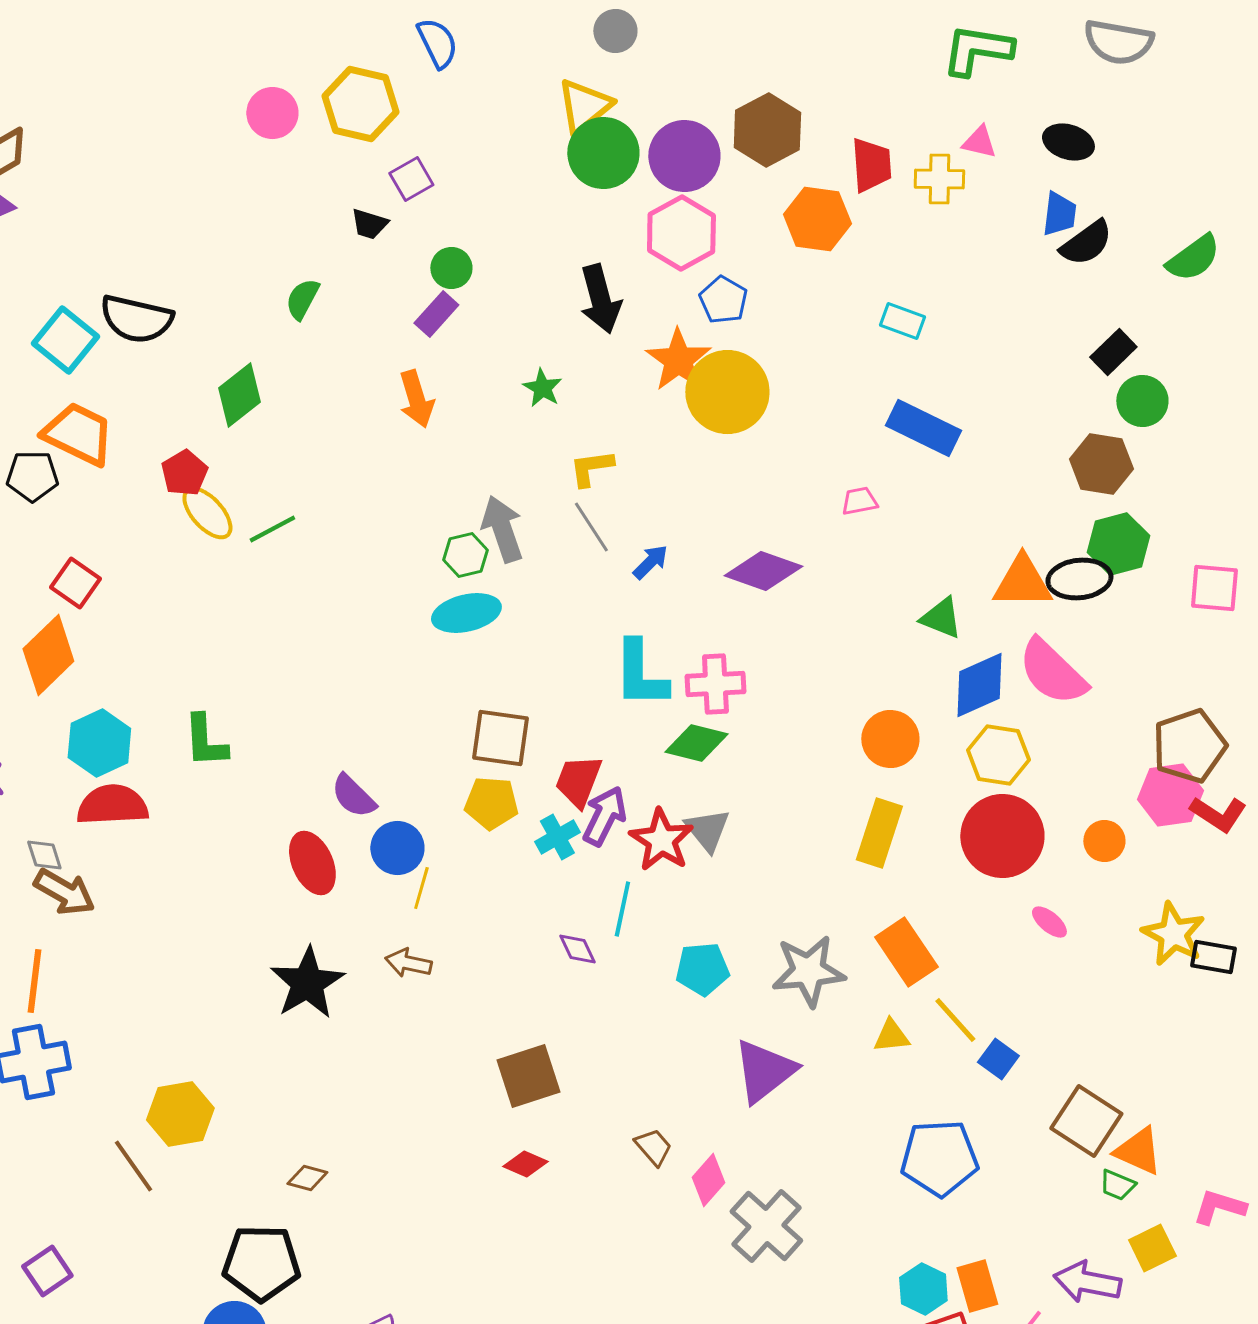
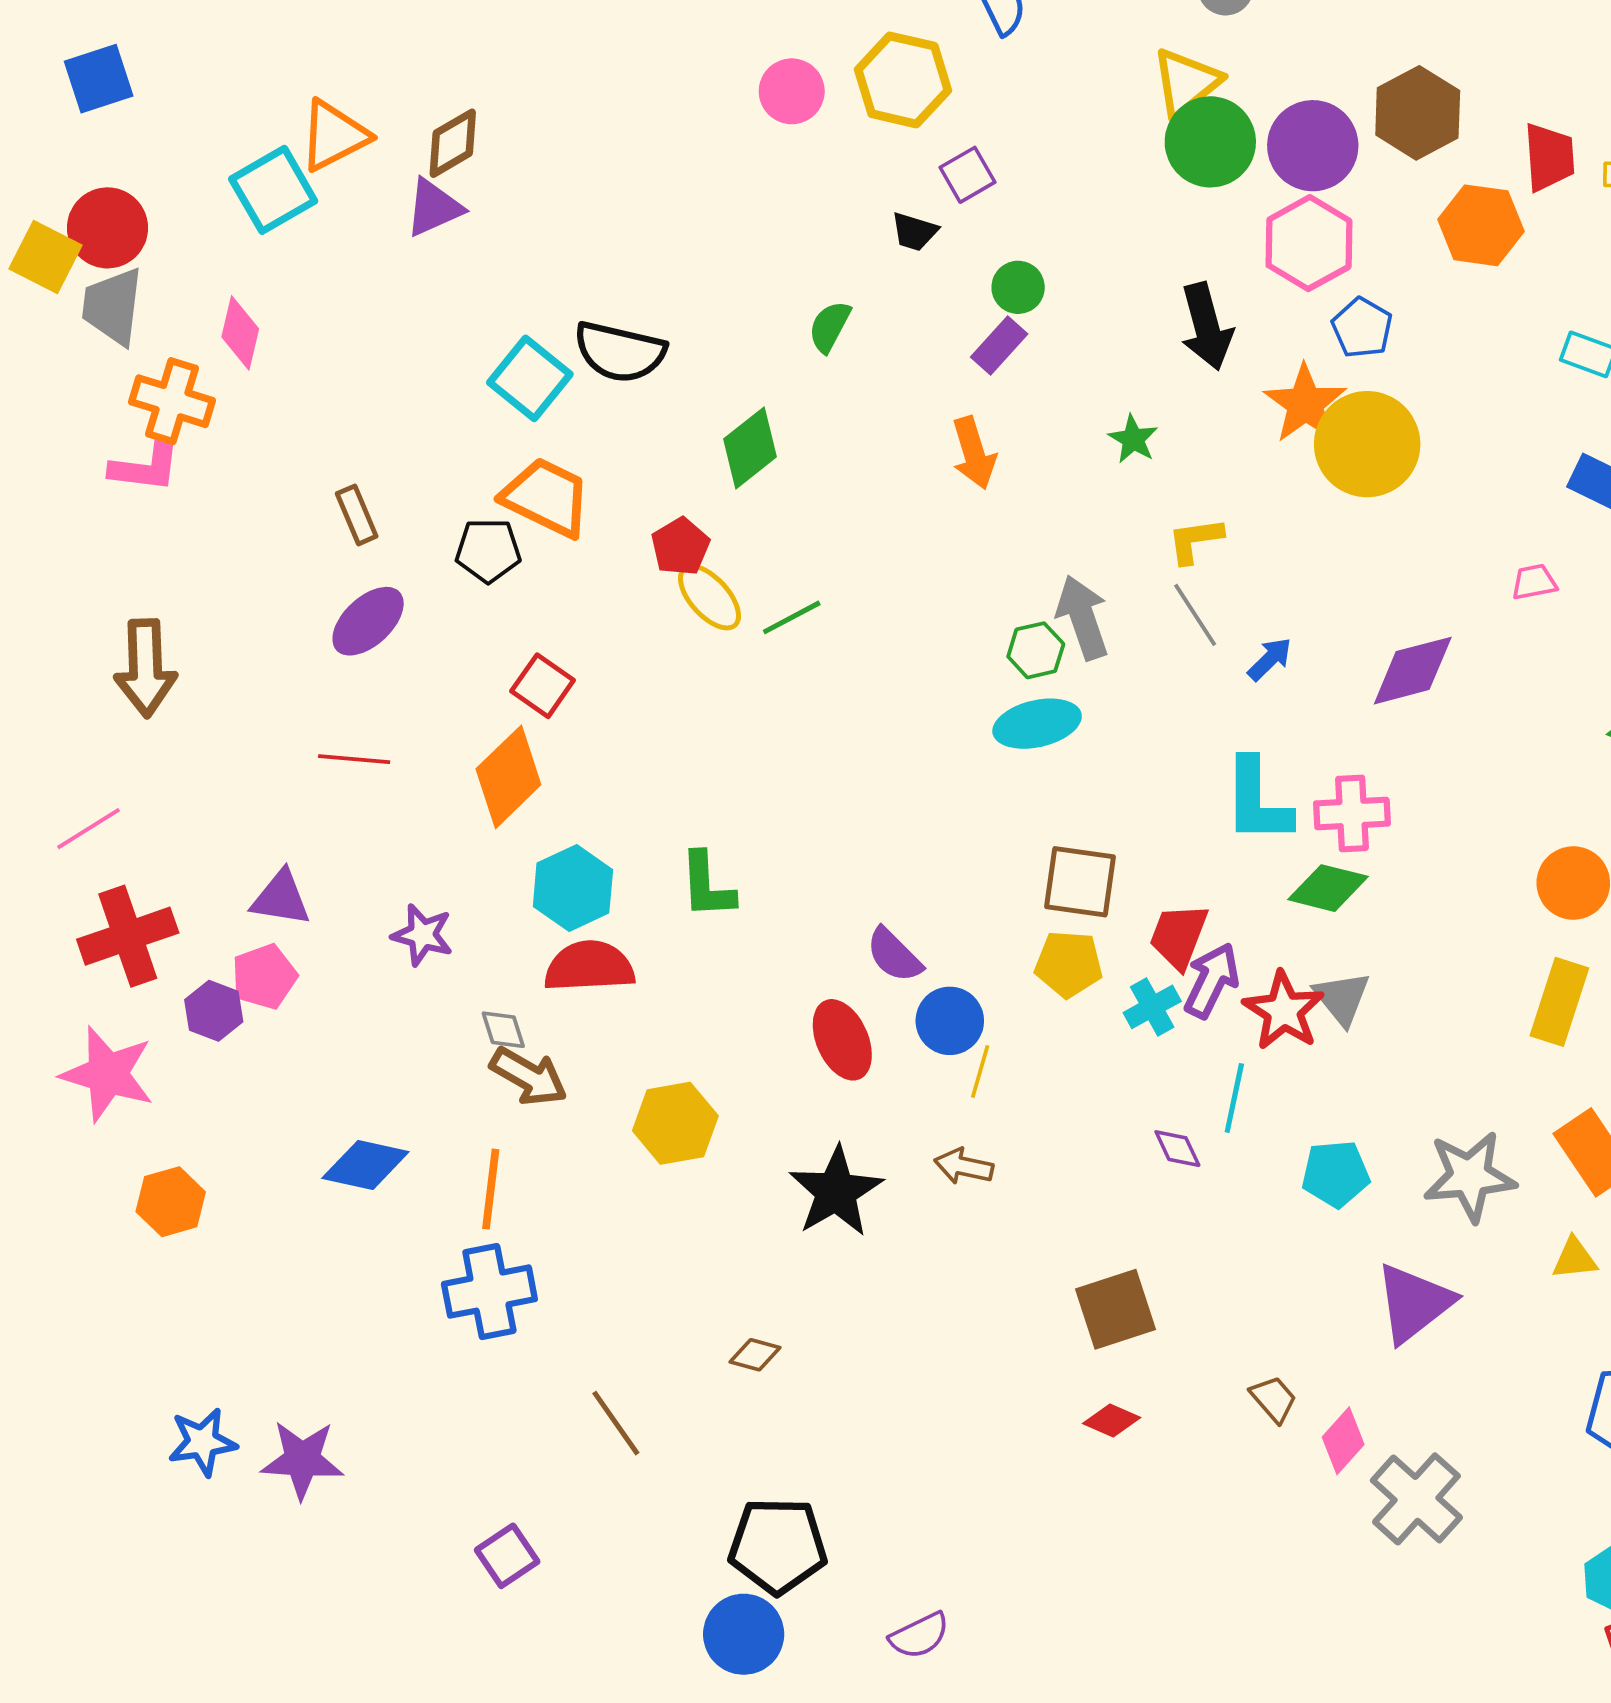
purple diamond: (763, 571) -> (1413, 671), turned -34
yellow hexagon: (180, 1114) -> (675, 1123), moved
brown diamond: (307, 1178) -> (755, 1355), moved

